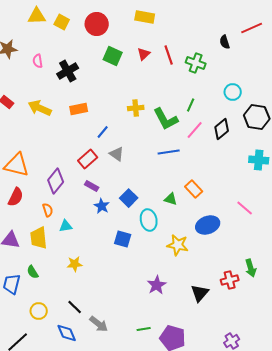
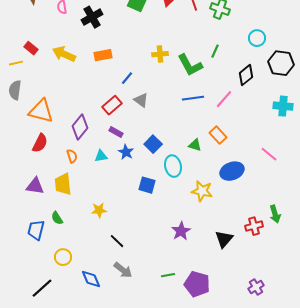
pink line: (195, 130) -> (224, 99), moved
cyan triangle: (66, 226) -> (101, 156), moved
black line: (75, 307) -> (117, 241), moved

